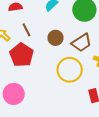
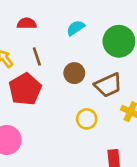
yellow circle: (70, 70) -> (87, 119), size x0.6

